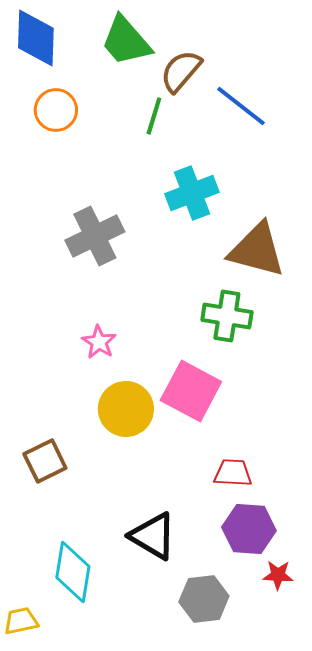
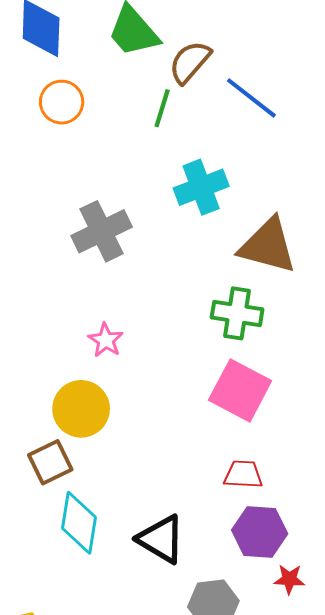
pink square: (191, 391) -> (240, 390), moved
yellow circle: (126, 409) -> (81, 409), moved
cyan diamond: (73, 572) -> (79, 523), moved

